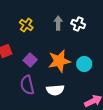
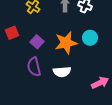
cyan circle: (84, 64) -> (90, 38), moved

